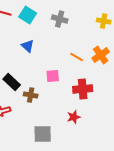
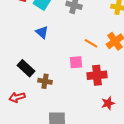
pink square: (53, 76) -> (76, 62), moved
red star: (74, 117) -> (108, 103), moved

